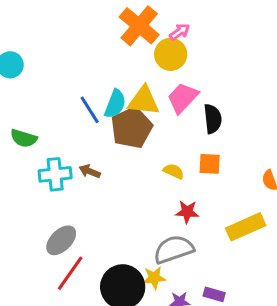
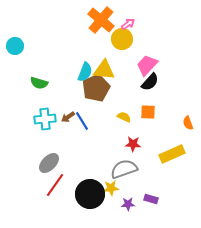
pink trapezoid: (183, 98) -> (147, 65), moved
blue line: (90, 110) -> (82, 121), moved
black semicircle: (213, 119) -> (150, 82), turned 48
green semicircle: (24, 138) -> (39, 83), moved
brown arrow: (90, 171) -> (68, 117), turned -56

